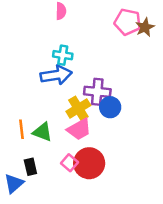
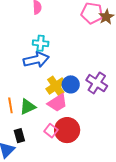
purple cross: (97, 92) -> (97, 83), moved, turned 30
blue circle: (110, 107) -> (71, 84), moved
green triangle: (42, 132) -> (28, 107), turned -42

